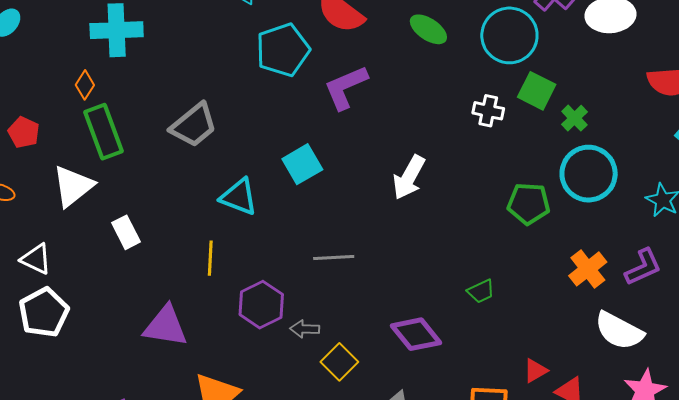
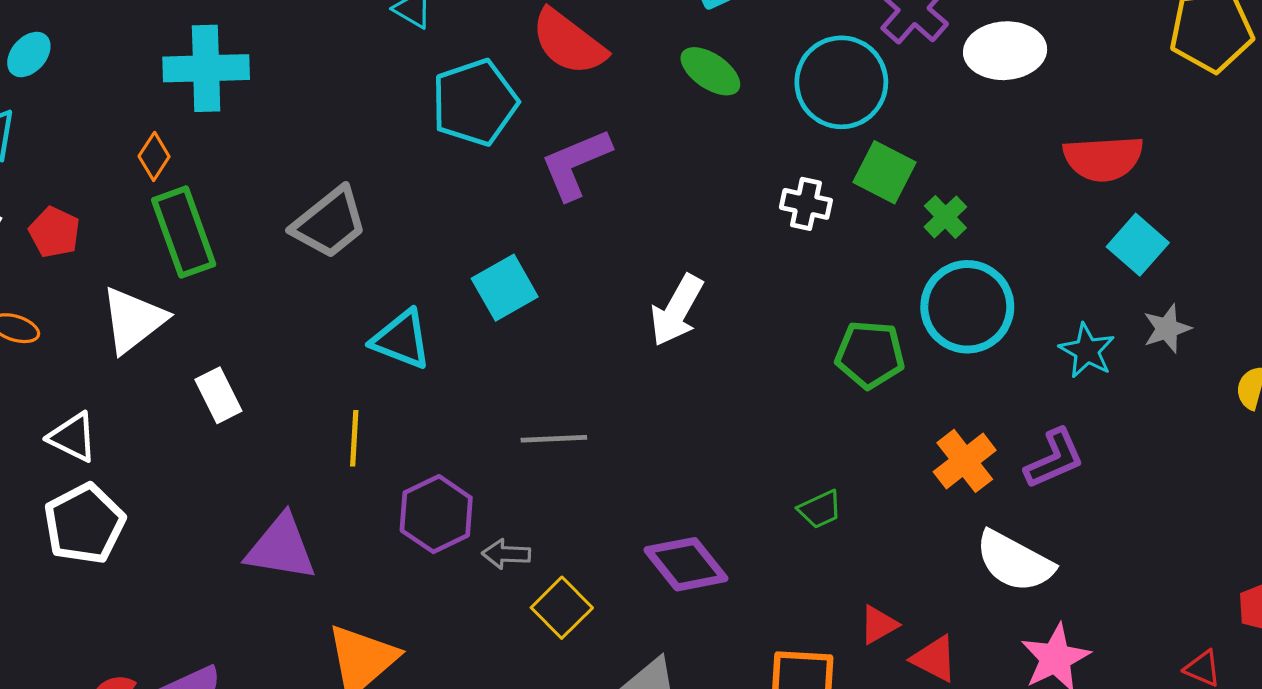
green trapezoid: (481, 291) -> (820, 509), moved

